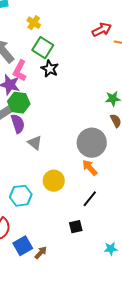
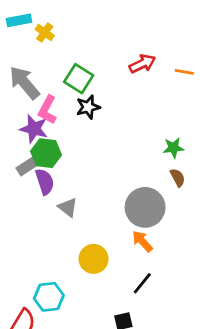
yellow cross: (34, 23) -> (45, 33), moved
red arrow: (102, 30) -> (142, 64), moved
black star: (50, 69) -> (88, 107), turned 30
cyan hexagon: (21, 196) -> (49, 297), moved

